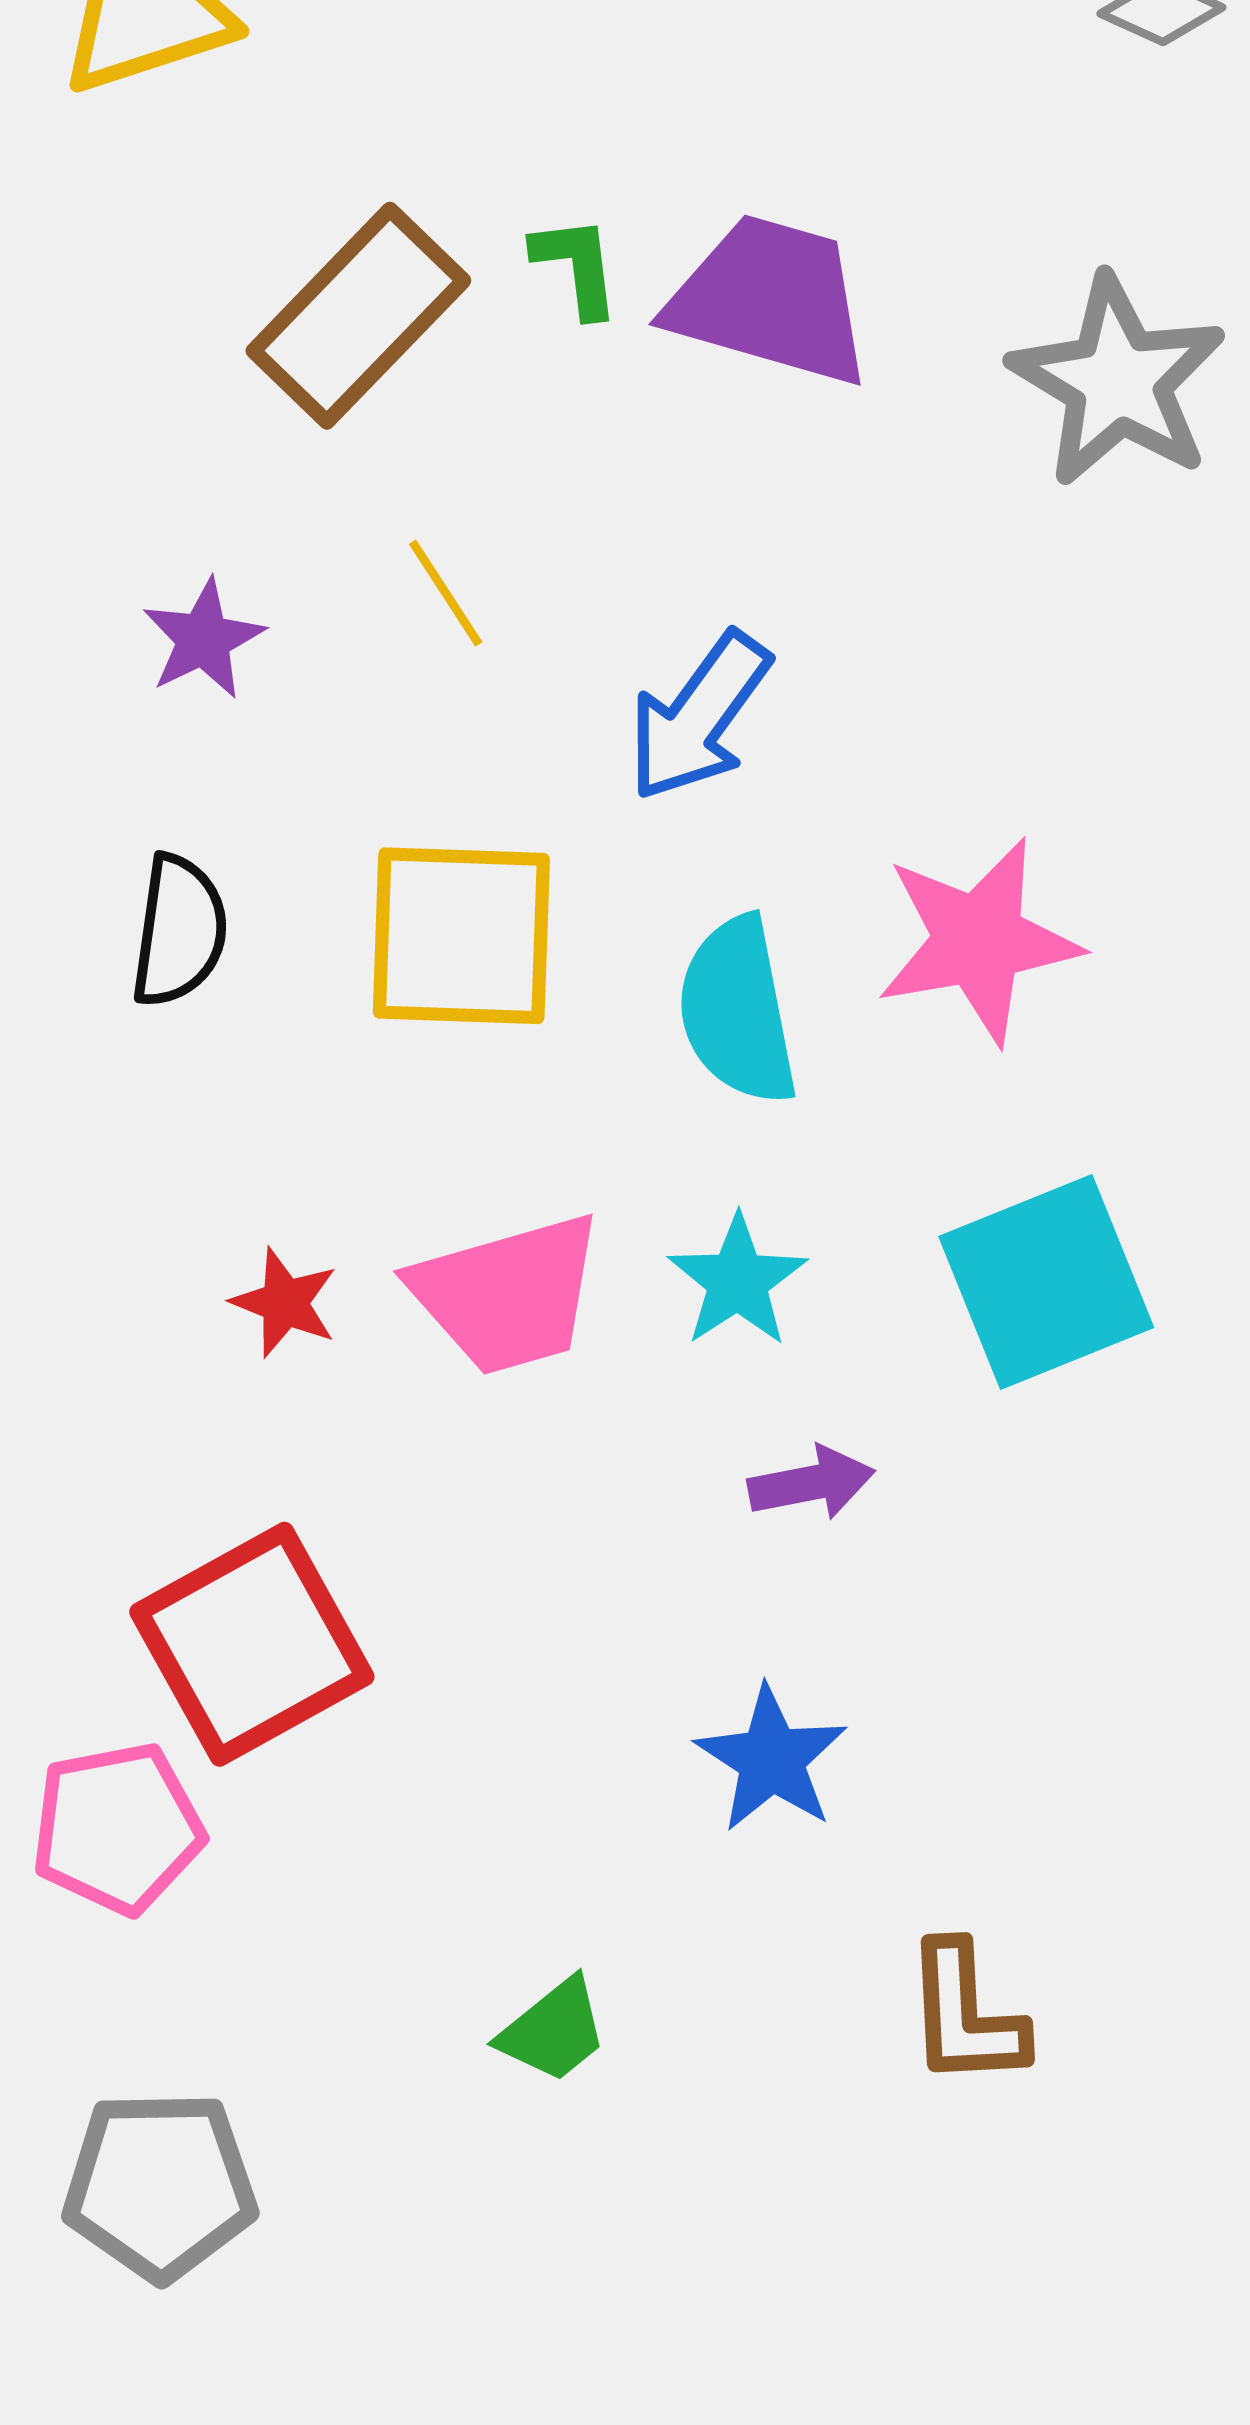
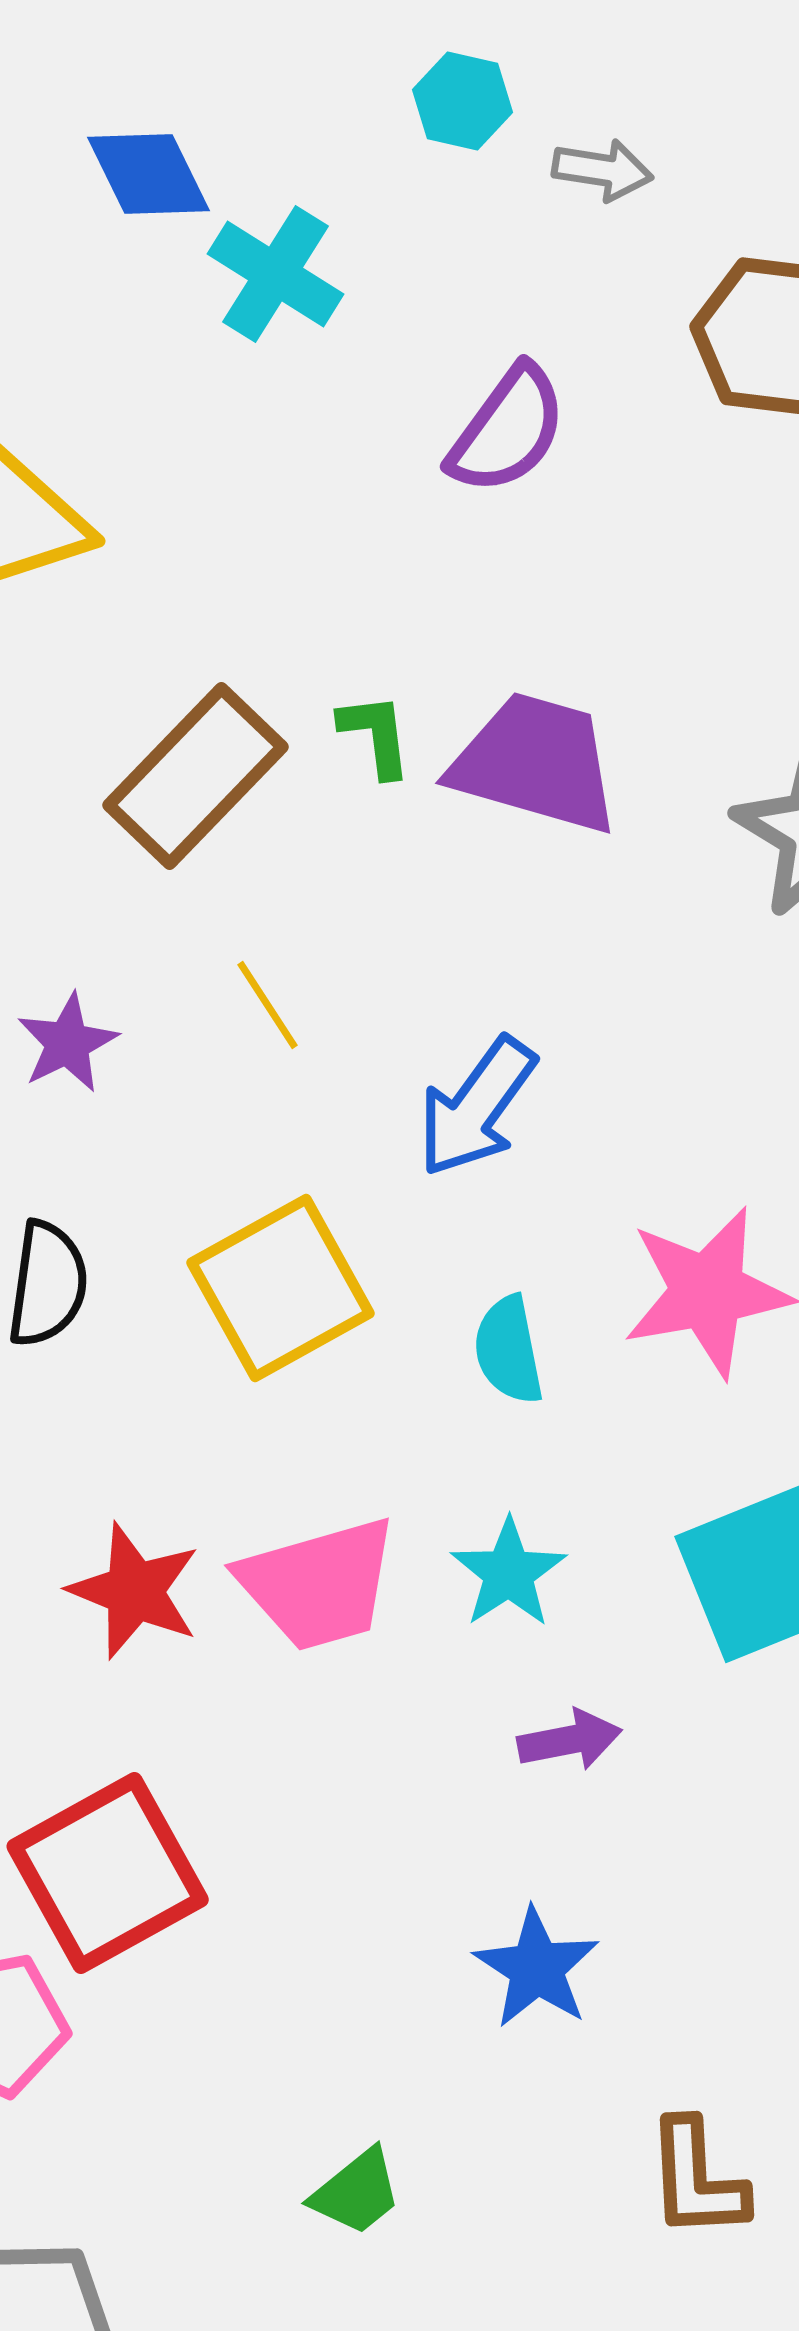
yellow square: (461, 936) -> (281, 1288), turned -31
cyan semicircle: (738, 1011) -> (509, 1350), size x0.7
red star: (285, 1303) -> (135, 1591), size x1.5

